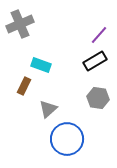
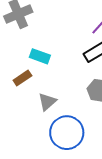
brown rectangle: (24, 86) -> (22, 78), turned 30

